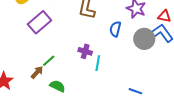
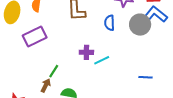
purple rectangle: (40, 22) -> (35, 36), turned 30
cyan line: (98, 63) -> (102, 60), turned 70

